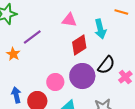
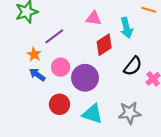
purple circle: (82, 76) -> (85, 78), moved
pink circle: (55, 82) -> (61, 67), moved
blue arrow: (16, 95) -> (37, 75), moved, turned -42

